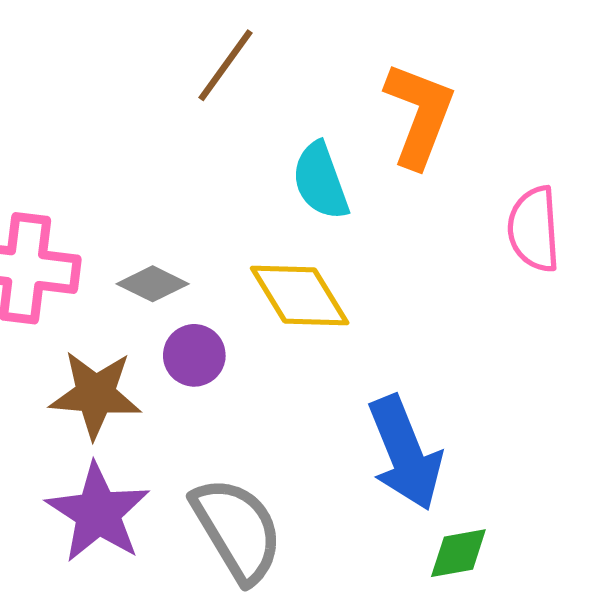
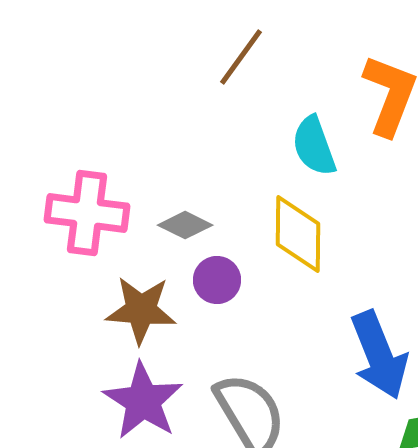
yellow diamond: (300, 296) -> (298, 234), turned 32

